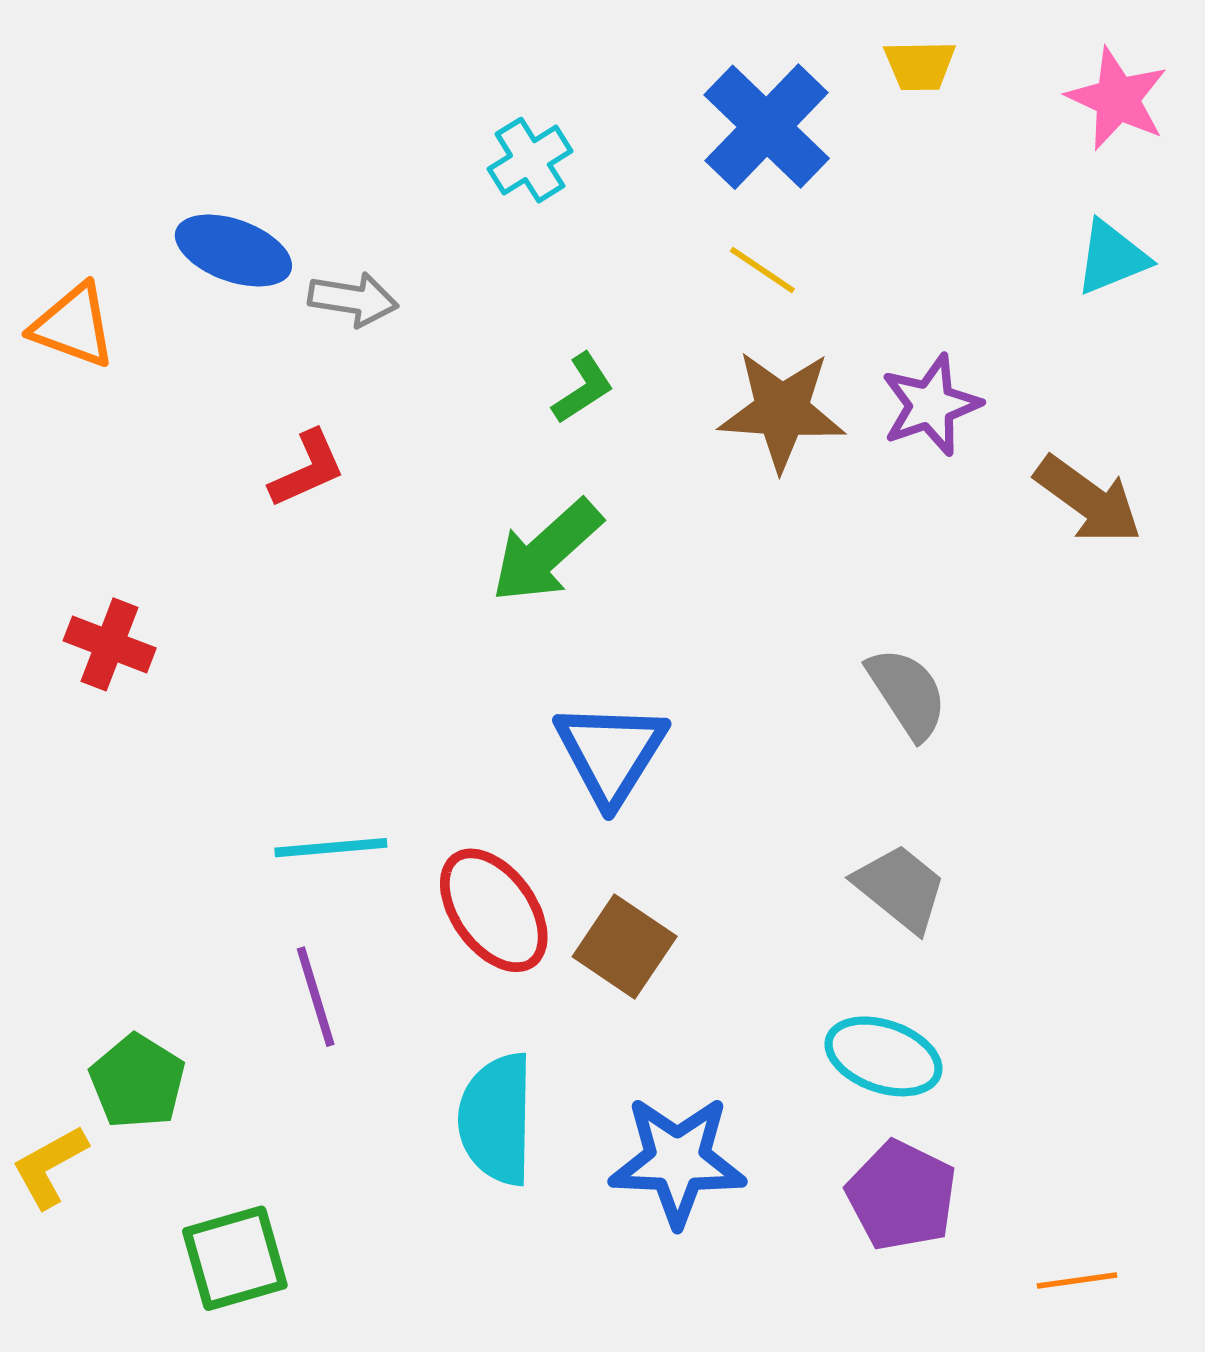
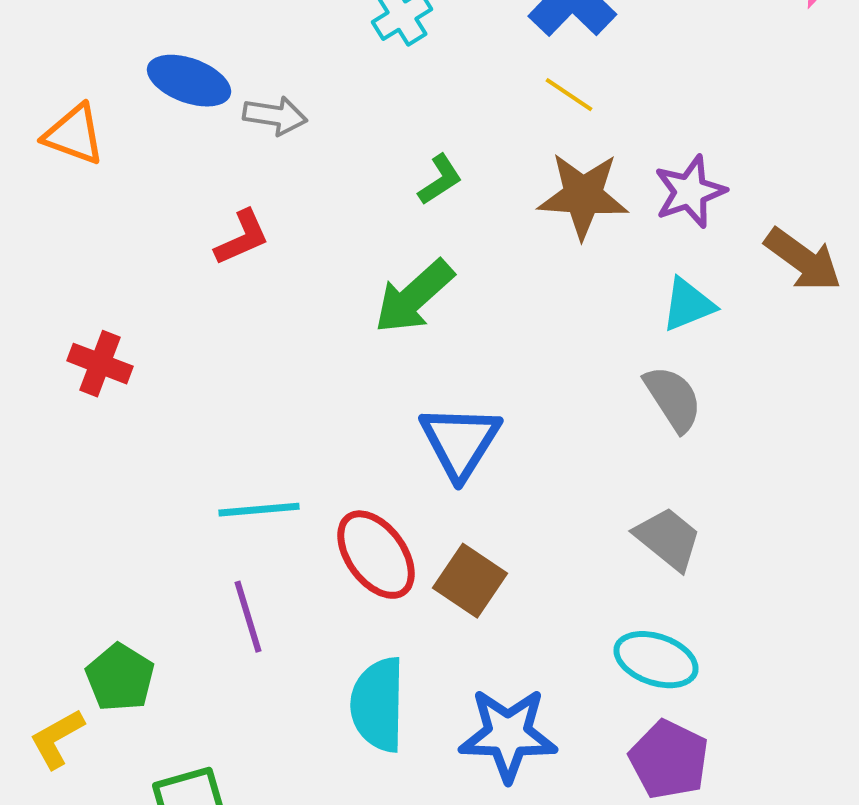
cyan triangle: (1112, 257) -> (688, 305), moved

